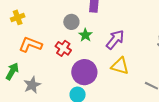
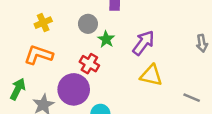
yellow cross: (18, 17) -> (43, 23), moved
red cross: (63, 48) -> (89, 64), moved
purple circle: (84, 72) -> (74, 89), moved

